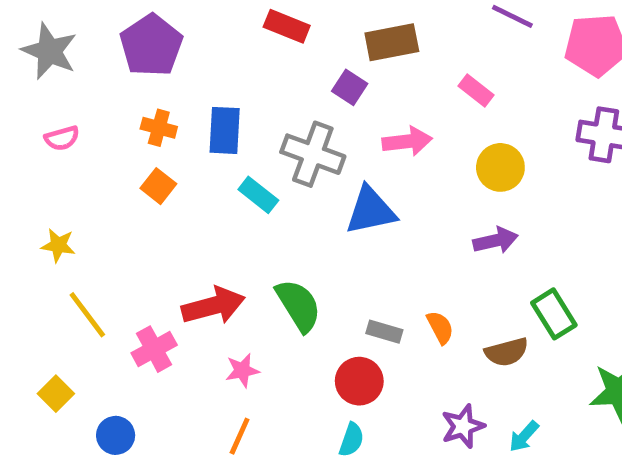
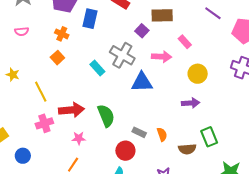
pink rectangle: (476, 90) -> (185, 42), moved
blue rectangle: (225, 130) -> (90, 19), moved
yellow line: (87, 315) -> (41, 92), moved

